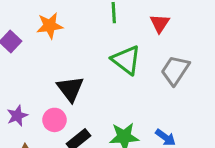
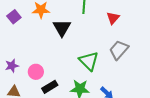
green triangle: (126, 60) -> (89, 61), moved
black triangle: (70, 89) -> (62, 28), moved

